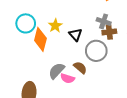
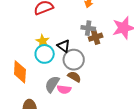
cyan circle: (26, 23) -> (45, 54), moved
orange diamond: (40, 39) -> (20, 72), moved
gray circle: (96, 51) -> (74, 60), moved

